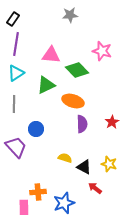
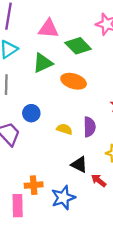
purple semicircle: (82, 124) -> (90, 127), moved
yellow semicircle: (65, 158) -> (64, 129), moved
black triangle: (84, 167) -> (79, 165), moved

